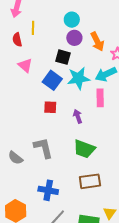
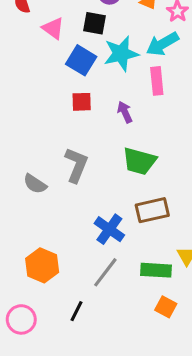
pink triangle: (25, 65) -> (53, 28), moved
gray L-shape: (43, 148) -> (76, 165), turned 40
blue cross: (48, 190) -> (109, 229), moved, turned 30

